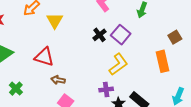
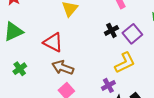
brown arrow: (58, 80) -> (63, 68), size x1.5
purple cross: (106, 90) -> (108, 85), turned -32

